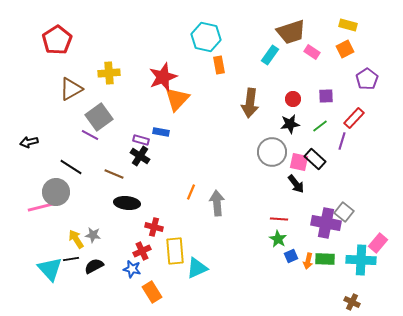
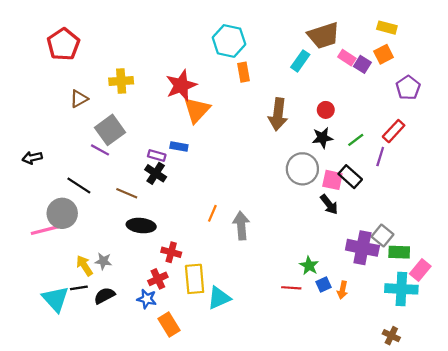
brown triangle: (71, 89) -> (79, 99), size x0.7
purple square: (326, 96) -> (362, 64), moved, turned 35
red line: (279, 219) -> (291, 288), moved
green rectangle: (325, 259) -> (399, 252), moved

